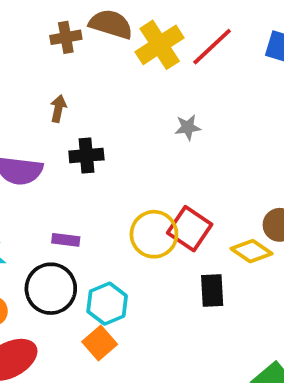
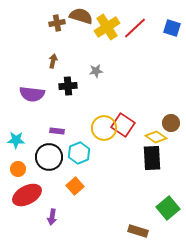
gray star: (188, 127) -> (96, 71), moved
black rectangle: (212, 291) -> (152, 158), moved, size x1.4
cyan hexagon: (107, 304) -> (79, 153), moved

